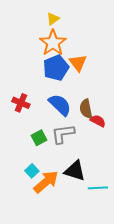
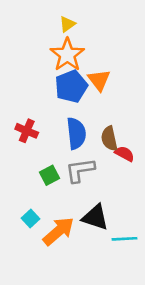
blue semicircle: (60, 105) -> (76, 133), turned 40
cyan square: (32, 171) -> (30, 219), moved

